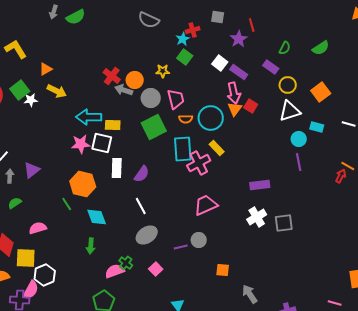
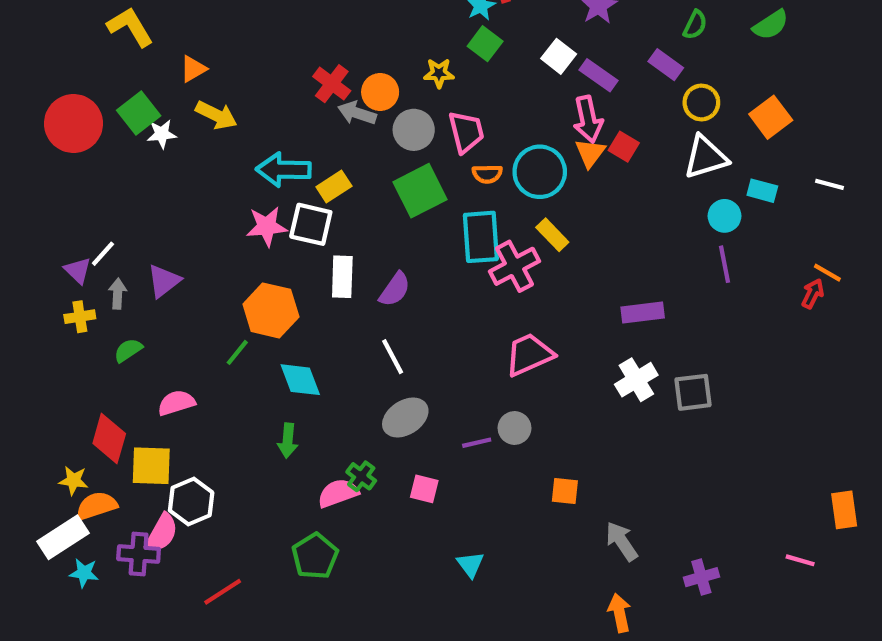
yellow rectangle: (113, 125) -> (334, 186), turned -35
green line: (67, 204) -> (237, 352), turned 72
pink square: (156, 269) -> (424, 489), turned -32

